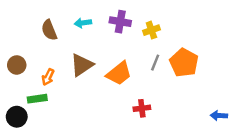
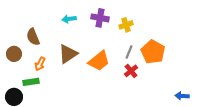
brown semicircle: (49, 30) -> (33, 37), moved
red cross: (142, 108) -> (131, 71), moved, turned -32

